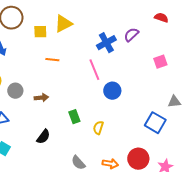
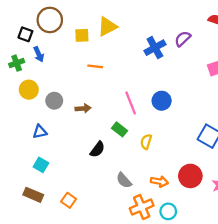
pink line: (94, 70) -> (131, 103), moved
green rectangle: (74, 117) -> (120, 129), turned -32
black semicircle: (43, 137) -> (97, 149), moved

